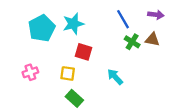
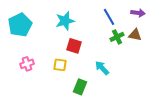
cyan pentagon: (42, 28) -> (20, 25), moved
green cross: (132, 42) -> (117, 37), turned 32
green rectangle: (74, 98) -> (80, 87), moved, turned 70

